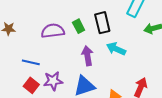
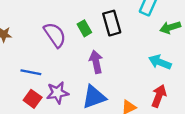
purple semicircle: (53, 31) -> (55, 35), turned 65
cyan arrow: (116, 49) -> (160, 62), moved

